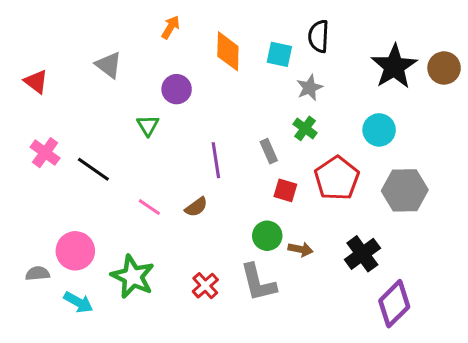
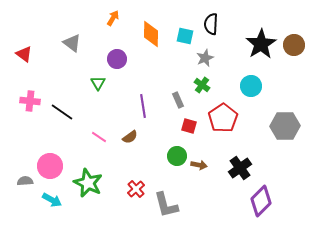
pink cross: (45, 153) -> (30, 101), turned -30
gray hexagon: (405, 190) -> (285, 126), moved
gray L-shape: (258, 283) -> (166, 205), moved

